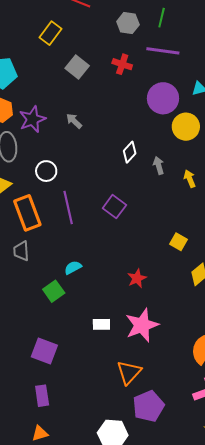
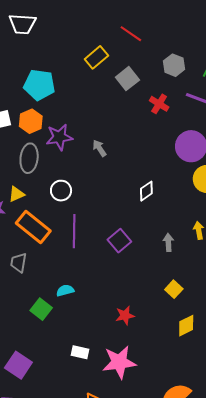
gray square: (77, 67) -> (127, 79), moved
gray arrow: (159, 166) -> (168, 242), moved
orange rectangle: (27, 213) -> (33, 227), turned -44
green square: (54, 291) -> (41, 309), turned -30

